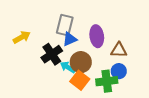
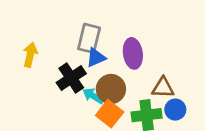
yellow arrow: (22, 37) -> (30, 55), turned -48
brown triangle: (119, 50) -> (163, 88), moved
blue circle: (119, 71) -> (175, 110), moved

